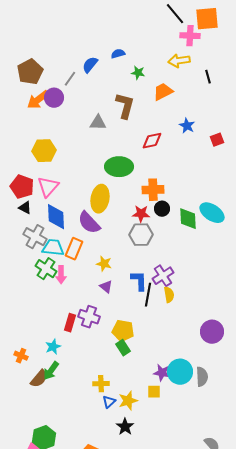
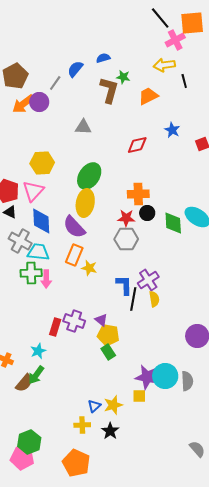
pink cross: (190, 36) -> (175, 40), turned -30
black line: (208, 77) -> (184, 81), moved
brown L-shape: (125, 106) -> (109, 90), moved
yellow hexagon: (44, 151) -> (42, 163), moved
green ellipse: (119, 167) -> (89, 176), moved, turned -56
orange rectangle: (74, 249) -> (74, 255), moved
green cross: (46, 269) -> (31, 273), turned -35
purple triangle: (106, 287) -> (101, 320), moved
purple star: (162, 373) -> (147, 377), size x1.4
yellow cross: (101, 384) -> (82, 425), moved

